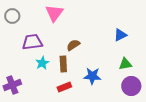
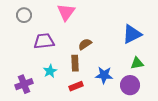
blue triangle: (120, 35) -> (132, 34), size x1.5
cyan star: (42, 63) -> (50, 71), moved
purple circle: (131, 86) -> (130, 85), moved

